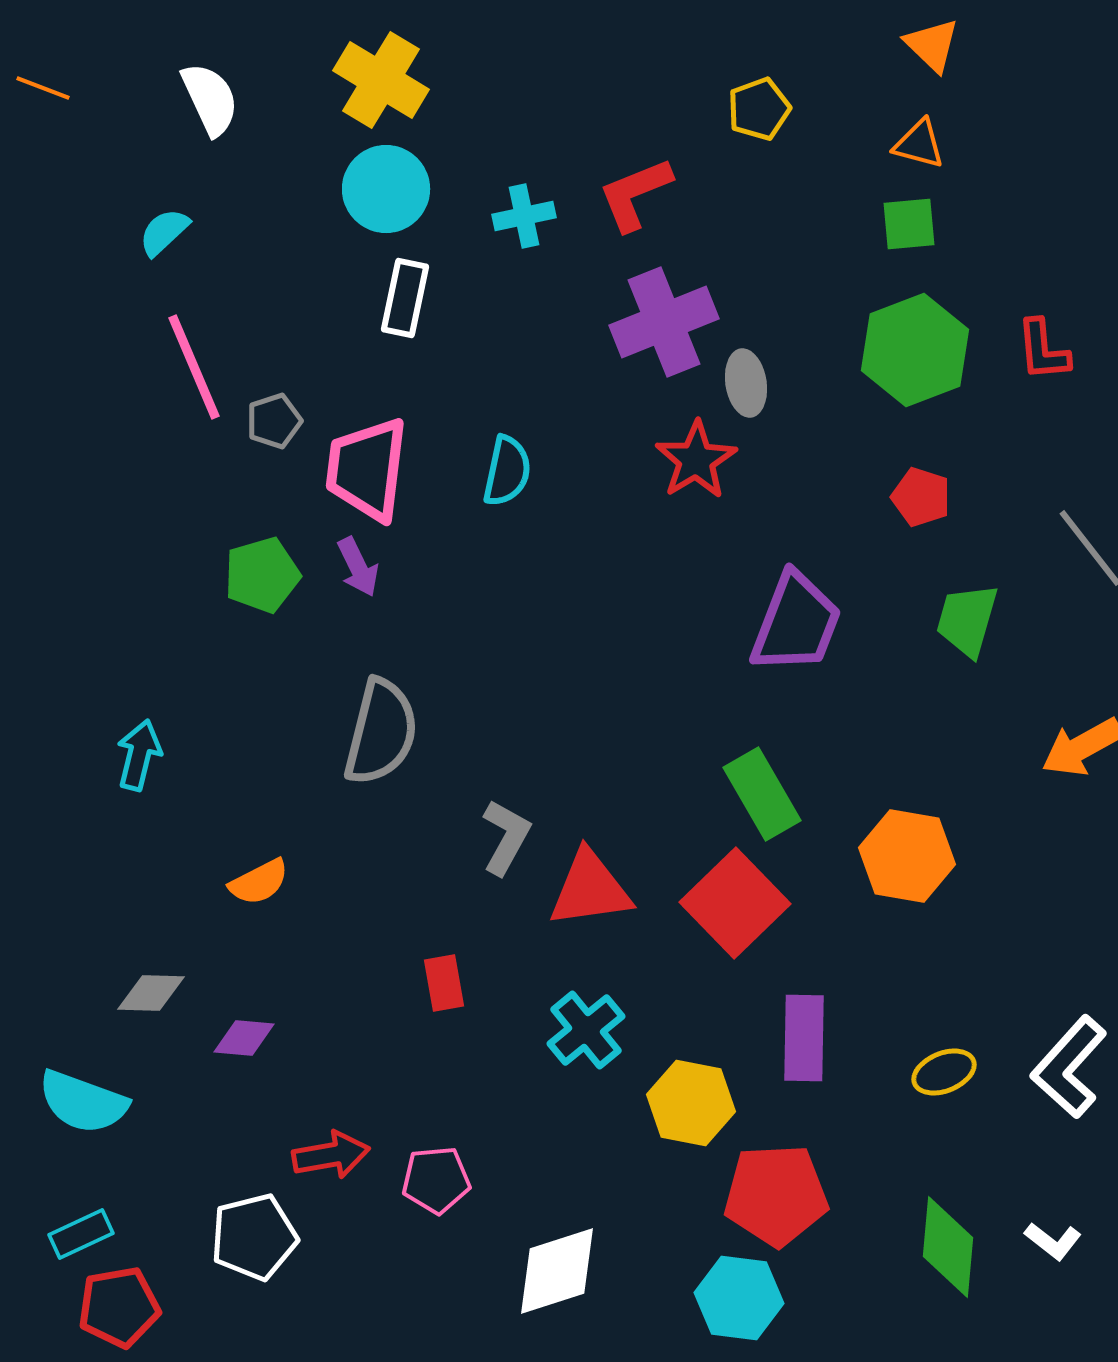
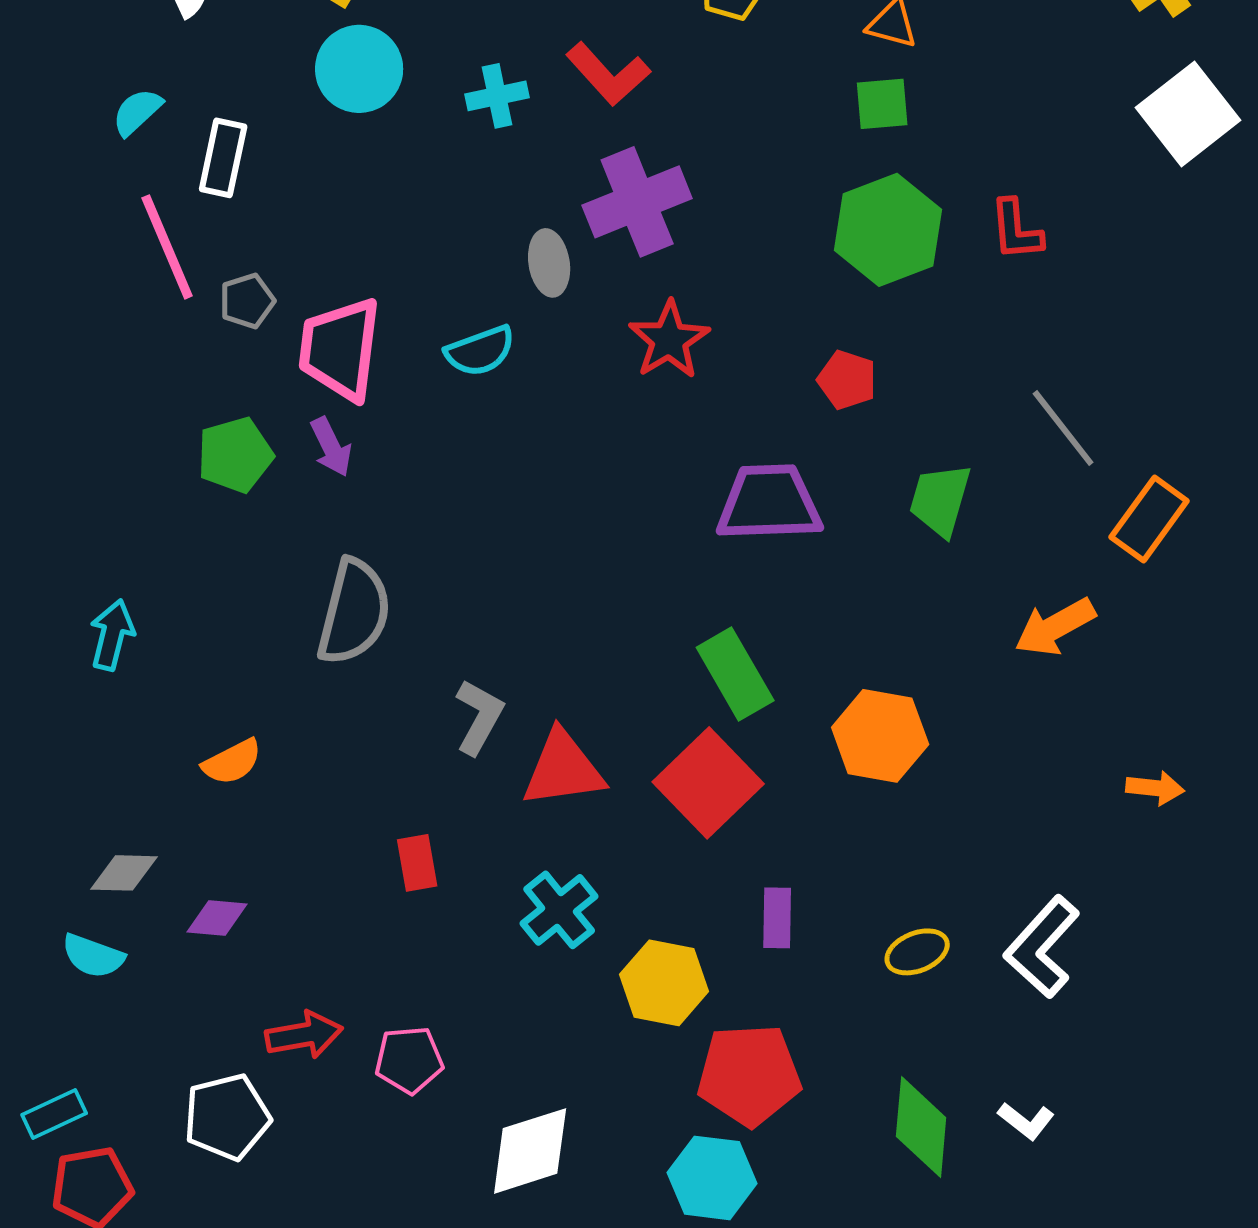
red L-shape: (635, 194) -> (608, 74), turned -110
white rectangle: (405, 298) -> (223, 158), moved
gray ellipse: (746, 383) -> (549, 263), moved
cyan semicircle: (507, 471) -> (480, 351), turned 58
red pentagon: (921, 497) -> (847, 380), moved
purple trapezoid: (796, 623) -> (769, 503), turned -113
purple rectangle: (804, 1038) -> (777, 918), size x0.7
cyan semicircle: (83, 1102) -> (93, 956), moved, size x0.7

